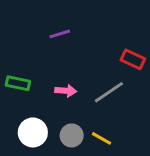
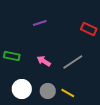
red rectangle: (133, 59) -> (89, 29), moved
pink arrow: (66, 91) -> (44, 61), turned -152

